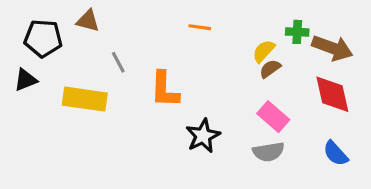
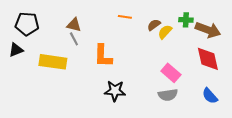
brown triangle: (88, 21) -> (74, 25), moved
brown semicircle: (270, 69) -> (154, 25), moved
black star: (203, 136) -> (115, 91), moved, turned 30

